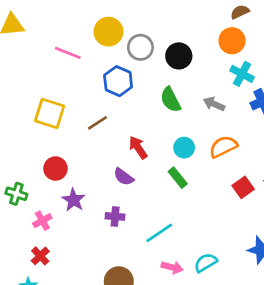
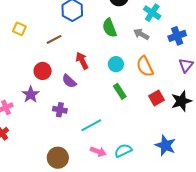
cyan cross: (242, 74) -> (152, 13), moved
yellow square: (50, 113) -> (19, 29), size x0.6
orange semicircle: (223, 147) -> (145, 66), turned -95
red circle: (55, 169) -> (43, 71), moved
green rectangle: (178, 178) -> (120, 91), moved

